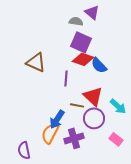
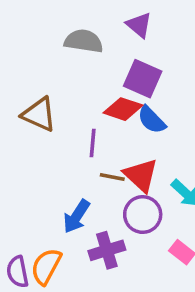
gray semicircle: (76, 21) -> (84, 41), moved, size x1.5
purple square: (81, 42) -> (143, 79), moved
brown line: (77, 105) -> (112, 177), moved
orange semicircle: (50, 133) -> (46, 266), moved

